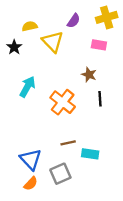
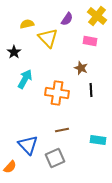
yellow cross: (107, 17) -> (97, 16), turned -36
black star: (14, 47) -> (14, 52), moved
orange cross: (63, 102) -> (57, 93), turned -30
cyan rectangle: (90, 154) -> (98, 140), moved
orange semicircle: (31, 184) -> (10, 167), moved

